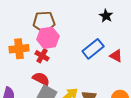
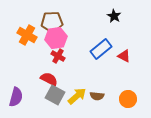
orange cross: (19, 49) -> (27, 35), moved, turned 36
red cross: (42, 56) -> (58, 56), moved

